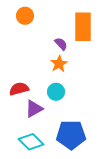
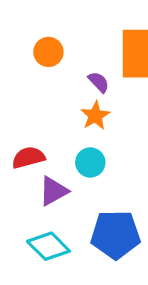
orange circle: (25, 16) -> (48, 52), moved

